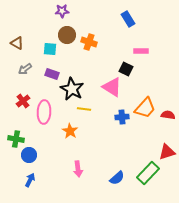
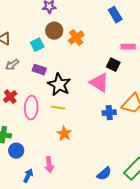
orange cross: (89, 42) -> (76, 38), turned 35
cyan square: (50, 49) -> (37, 45), turned -32
yellow line: (84, 109) -> (58, 108), moved
orange star: (70, 131) -> (64, 134), moved
pink arrow: (78, 169) -> (49, 165), moved
blue arrow: (30, 180) -> (28, 176), moved

